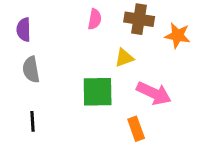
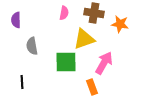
yellow triangle: (124, 58) -> (84, 39), size x1.6
gray semicircle: (31, 70) -> (32, 46), moved
pink arrow: (154, 93) -> (104, 63), turned -85

